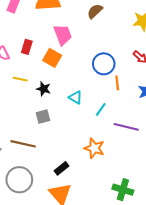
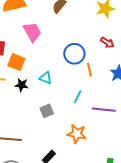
orange square: (52, 58) -> (16, 62), moved
cyan triangle: (76, 97) -> (46, 78), moved
gray square: (43, 117) -> (47, 111), moved

